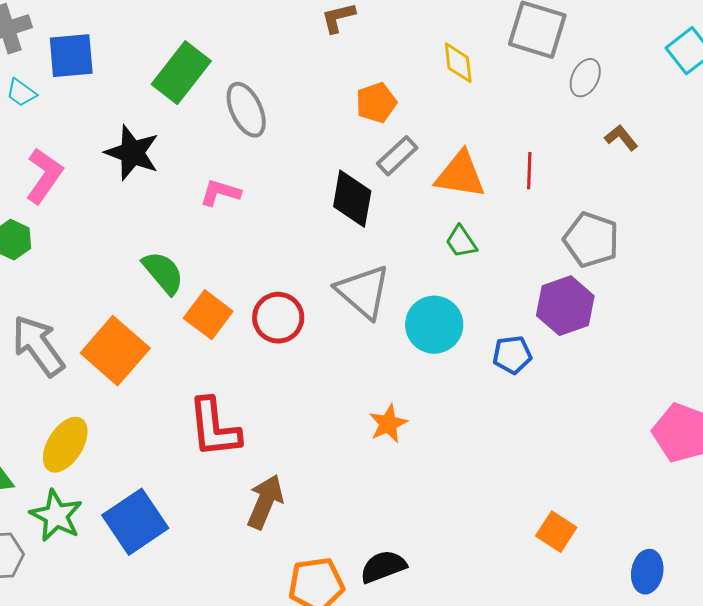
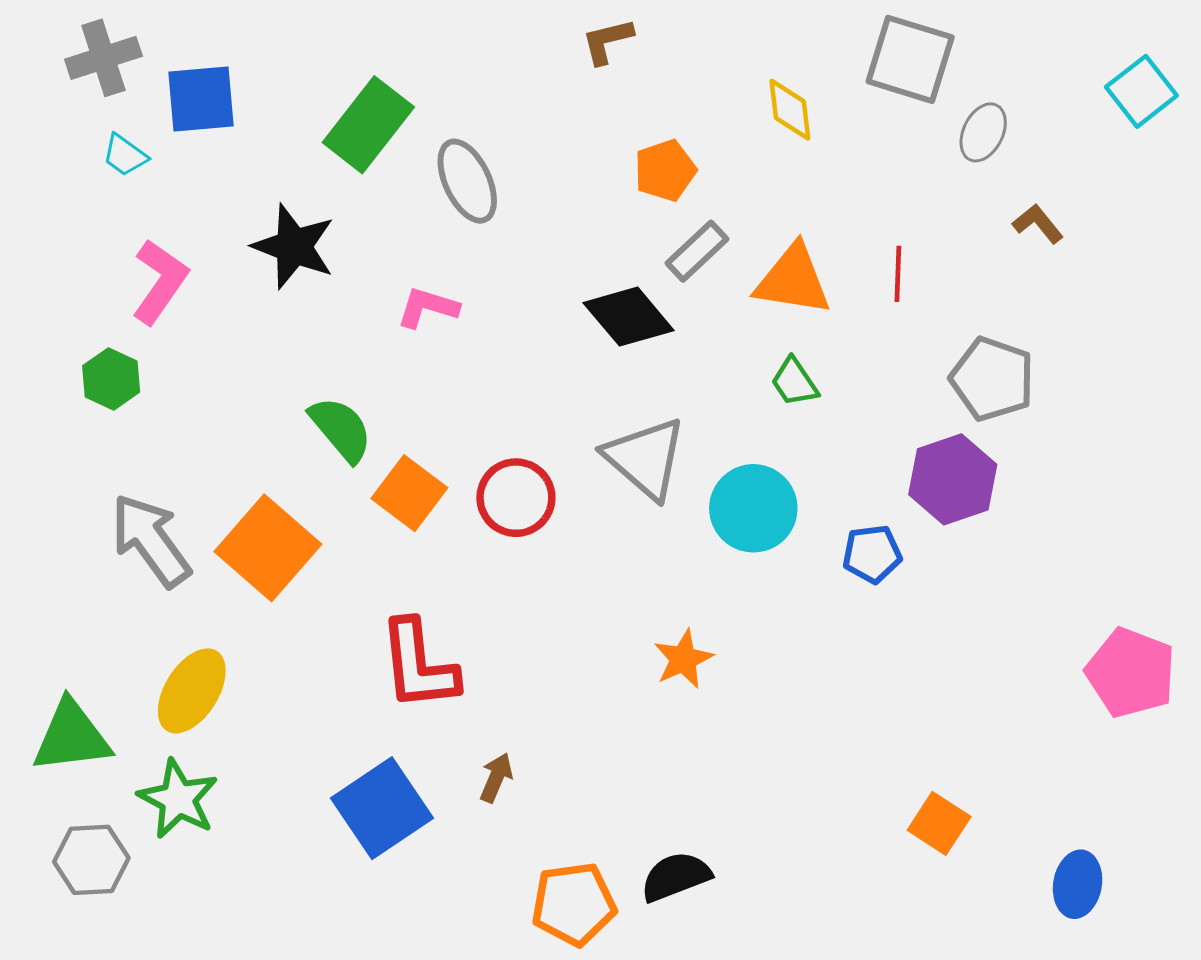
black diamond: (352, 199) -> (629, 317), turned -50
brown arrow: (265, 502) -> (496, 778), size x0.6
blue square: (135, 522) -> (382, 808), moved

